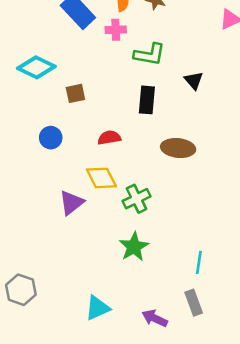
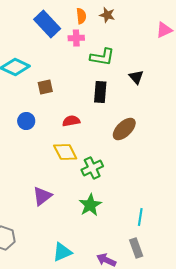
brown ellipse: (178, 148) -> (124, 129), turned -50
purple triangle: (71, 203) -> (42, 196), moved

